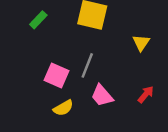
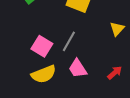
yellow semicircle: (63, 108) -> (44, 74), size x1.4

